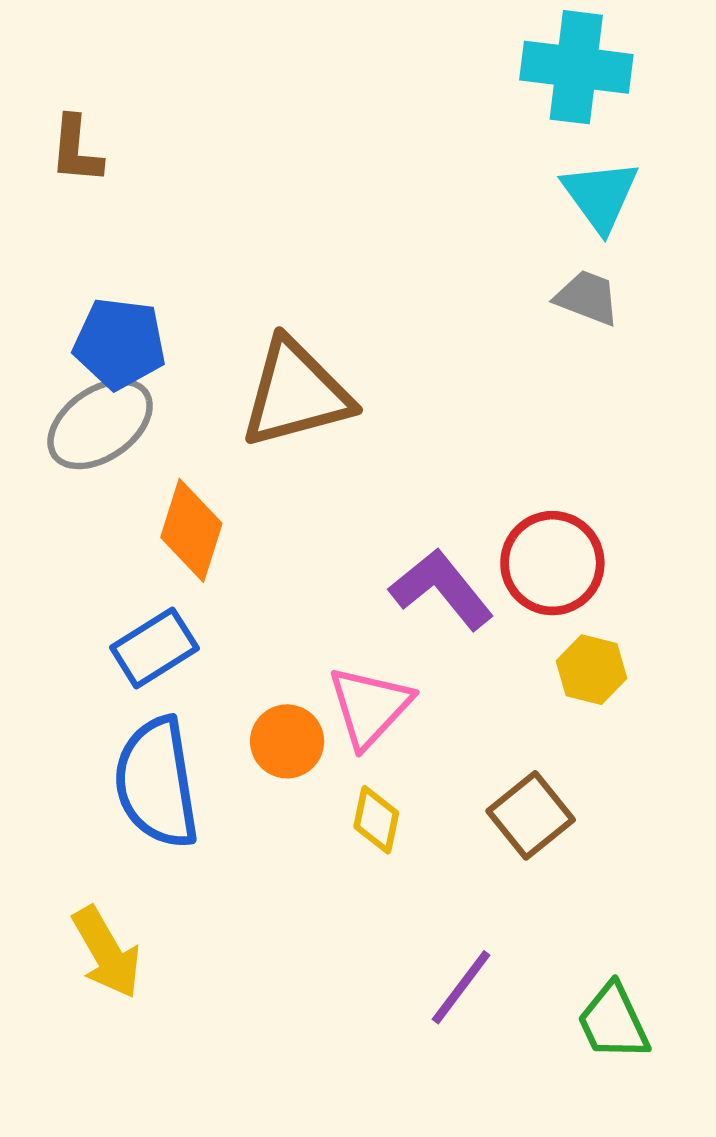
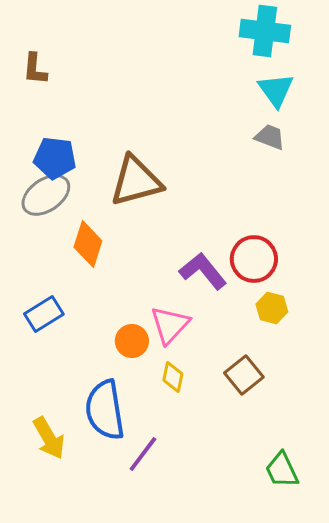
blue rectangle: (154, 648) -> (44, 314), moved
blue semicircle: (157, 783) -> (105, 410), moved
purple line: (461, 987) -> (143, 454), moved

